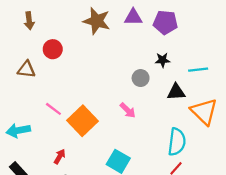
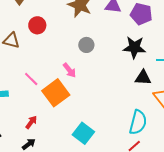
black star: (163, 60) -> (134, 47), size x1.6
gray circle: (141, 78) -> (86, 45), moved
pink arrow: (128, 110) -> (69, 70), moved

